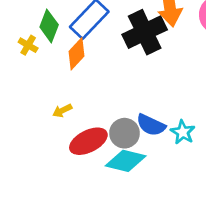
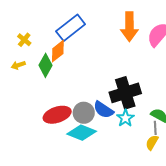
green diamond: (49, 26) -> (46, 65), moved
black cross: (145, 32) -> (125, 93), moved
yellow arrow: (62, 111) -> (18, 65), moved

